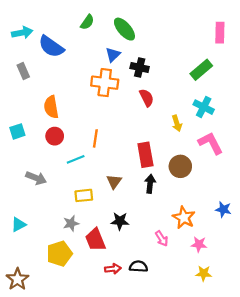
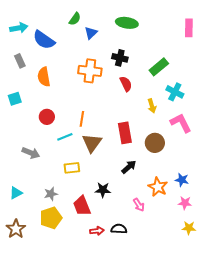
green ellipse: (124, 29) -> (127, 23), moved, turned -40
blue triangle: (113, 55) -> (91, 33), moved
green rectangle: (201, 70) -> (159, 67), moved
orange semicircle: (51, 107) -> (44, 77), moved
cyan square: (17, 131) -> (15, 99), moved
brown triangle: (114, 181) -> (92, 143), moved, size x1.5
black arrow: (150, 184) -> (129, 167), moved, turned 42
blue star: (223, 209) -> (182, 180), moved
gray star: (71, 223) -> (51, 194), moved
pink star: (199, 244) -> (185, 203), moved
yellow star: (204, 273) -> (189, 228), moved
brown star: (17, 279) -> (16, 229), moved

